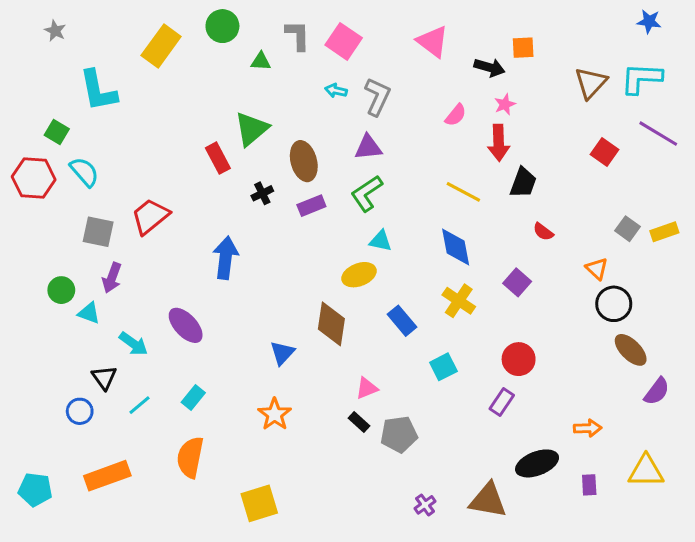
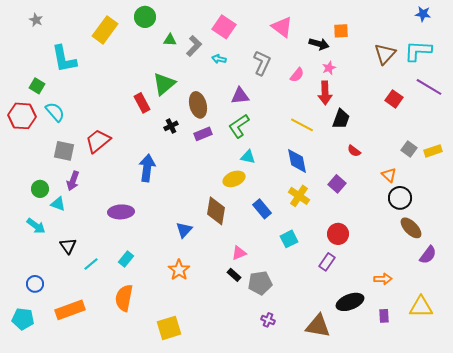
gray L-shape: (298, 35) -> (194, 46), moved, turned 45
gray L-shape: (377, 97) -> (262, 63), moved
purple ellipse: (186, 325) -> (121, 212), turned -50
cyan arrow: (133, 344) -> (36, 226), moved
blue circle: (80, 411) -> (35, 284), moved
purple cross: (425, 505) -> (268, 320), moved, turned -32

